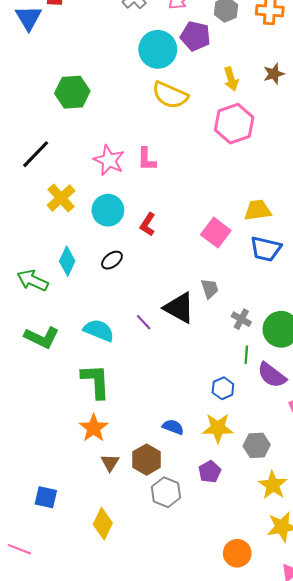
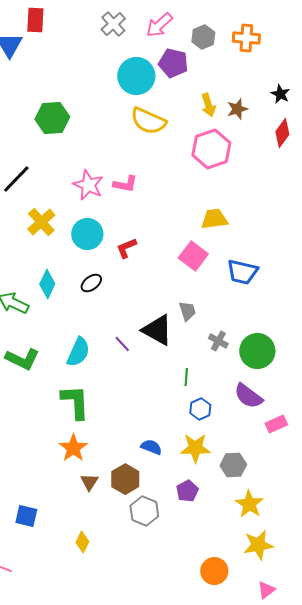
brown star: (274, 74) -> (237, 109), moved
pink L-shape: (147, 159) -> (125, 184), turned -80
yellow trapezoid: (258, 210) -> (214, 219), moved
red L-shape: (148, 224) -> (126, 248), turned 35
cyan semicircle: (99, 330) -> (78, 352), turned 92
green line: (246, 355) -> (186, 377), moved
yellow diamond: (103, 524) -> (82, 542), size x0.7

